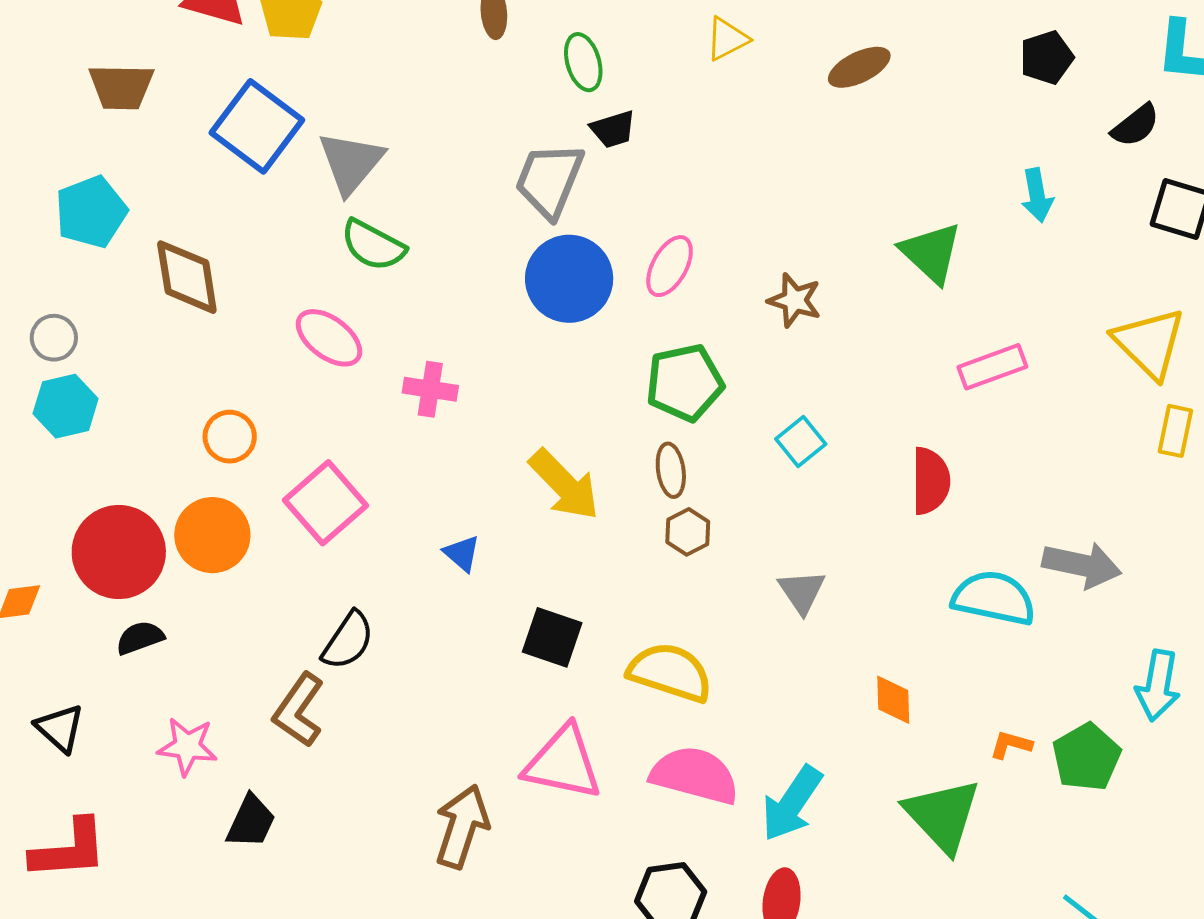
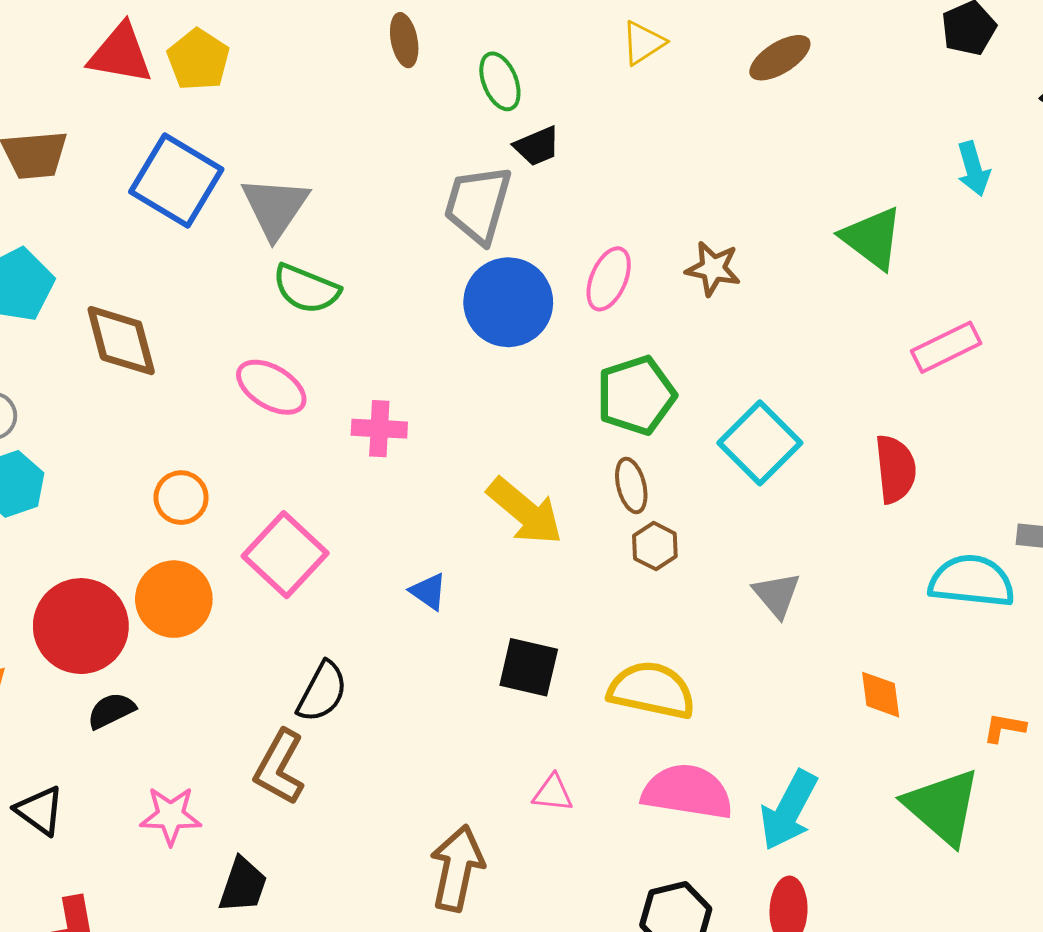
brown star: (794, 300) -> (713, 269), moved
cyan square: (801, 442) -> (760, 443), size x1.6
pink triangle: (563, 763) -> (553, 793), size x0.5

